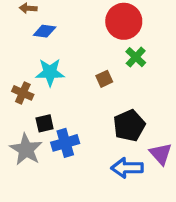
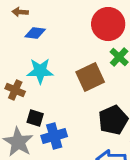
brown square: (104, 79) -> (90, 77), size x1.8
black square: (45, 123) -> (35, 118), turned 30

